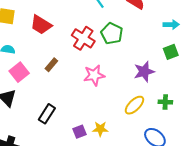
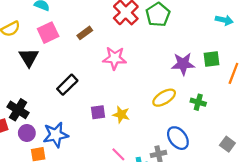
green square: (171, 52) -> (211, 59), moved
pink star: (94, 75) -> (115, 58), moved

